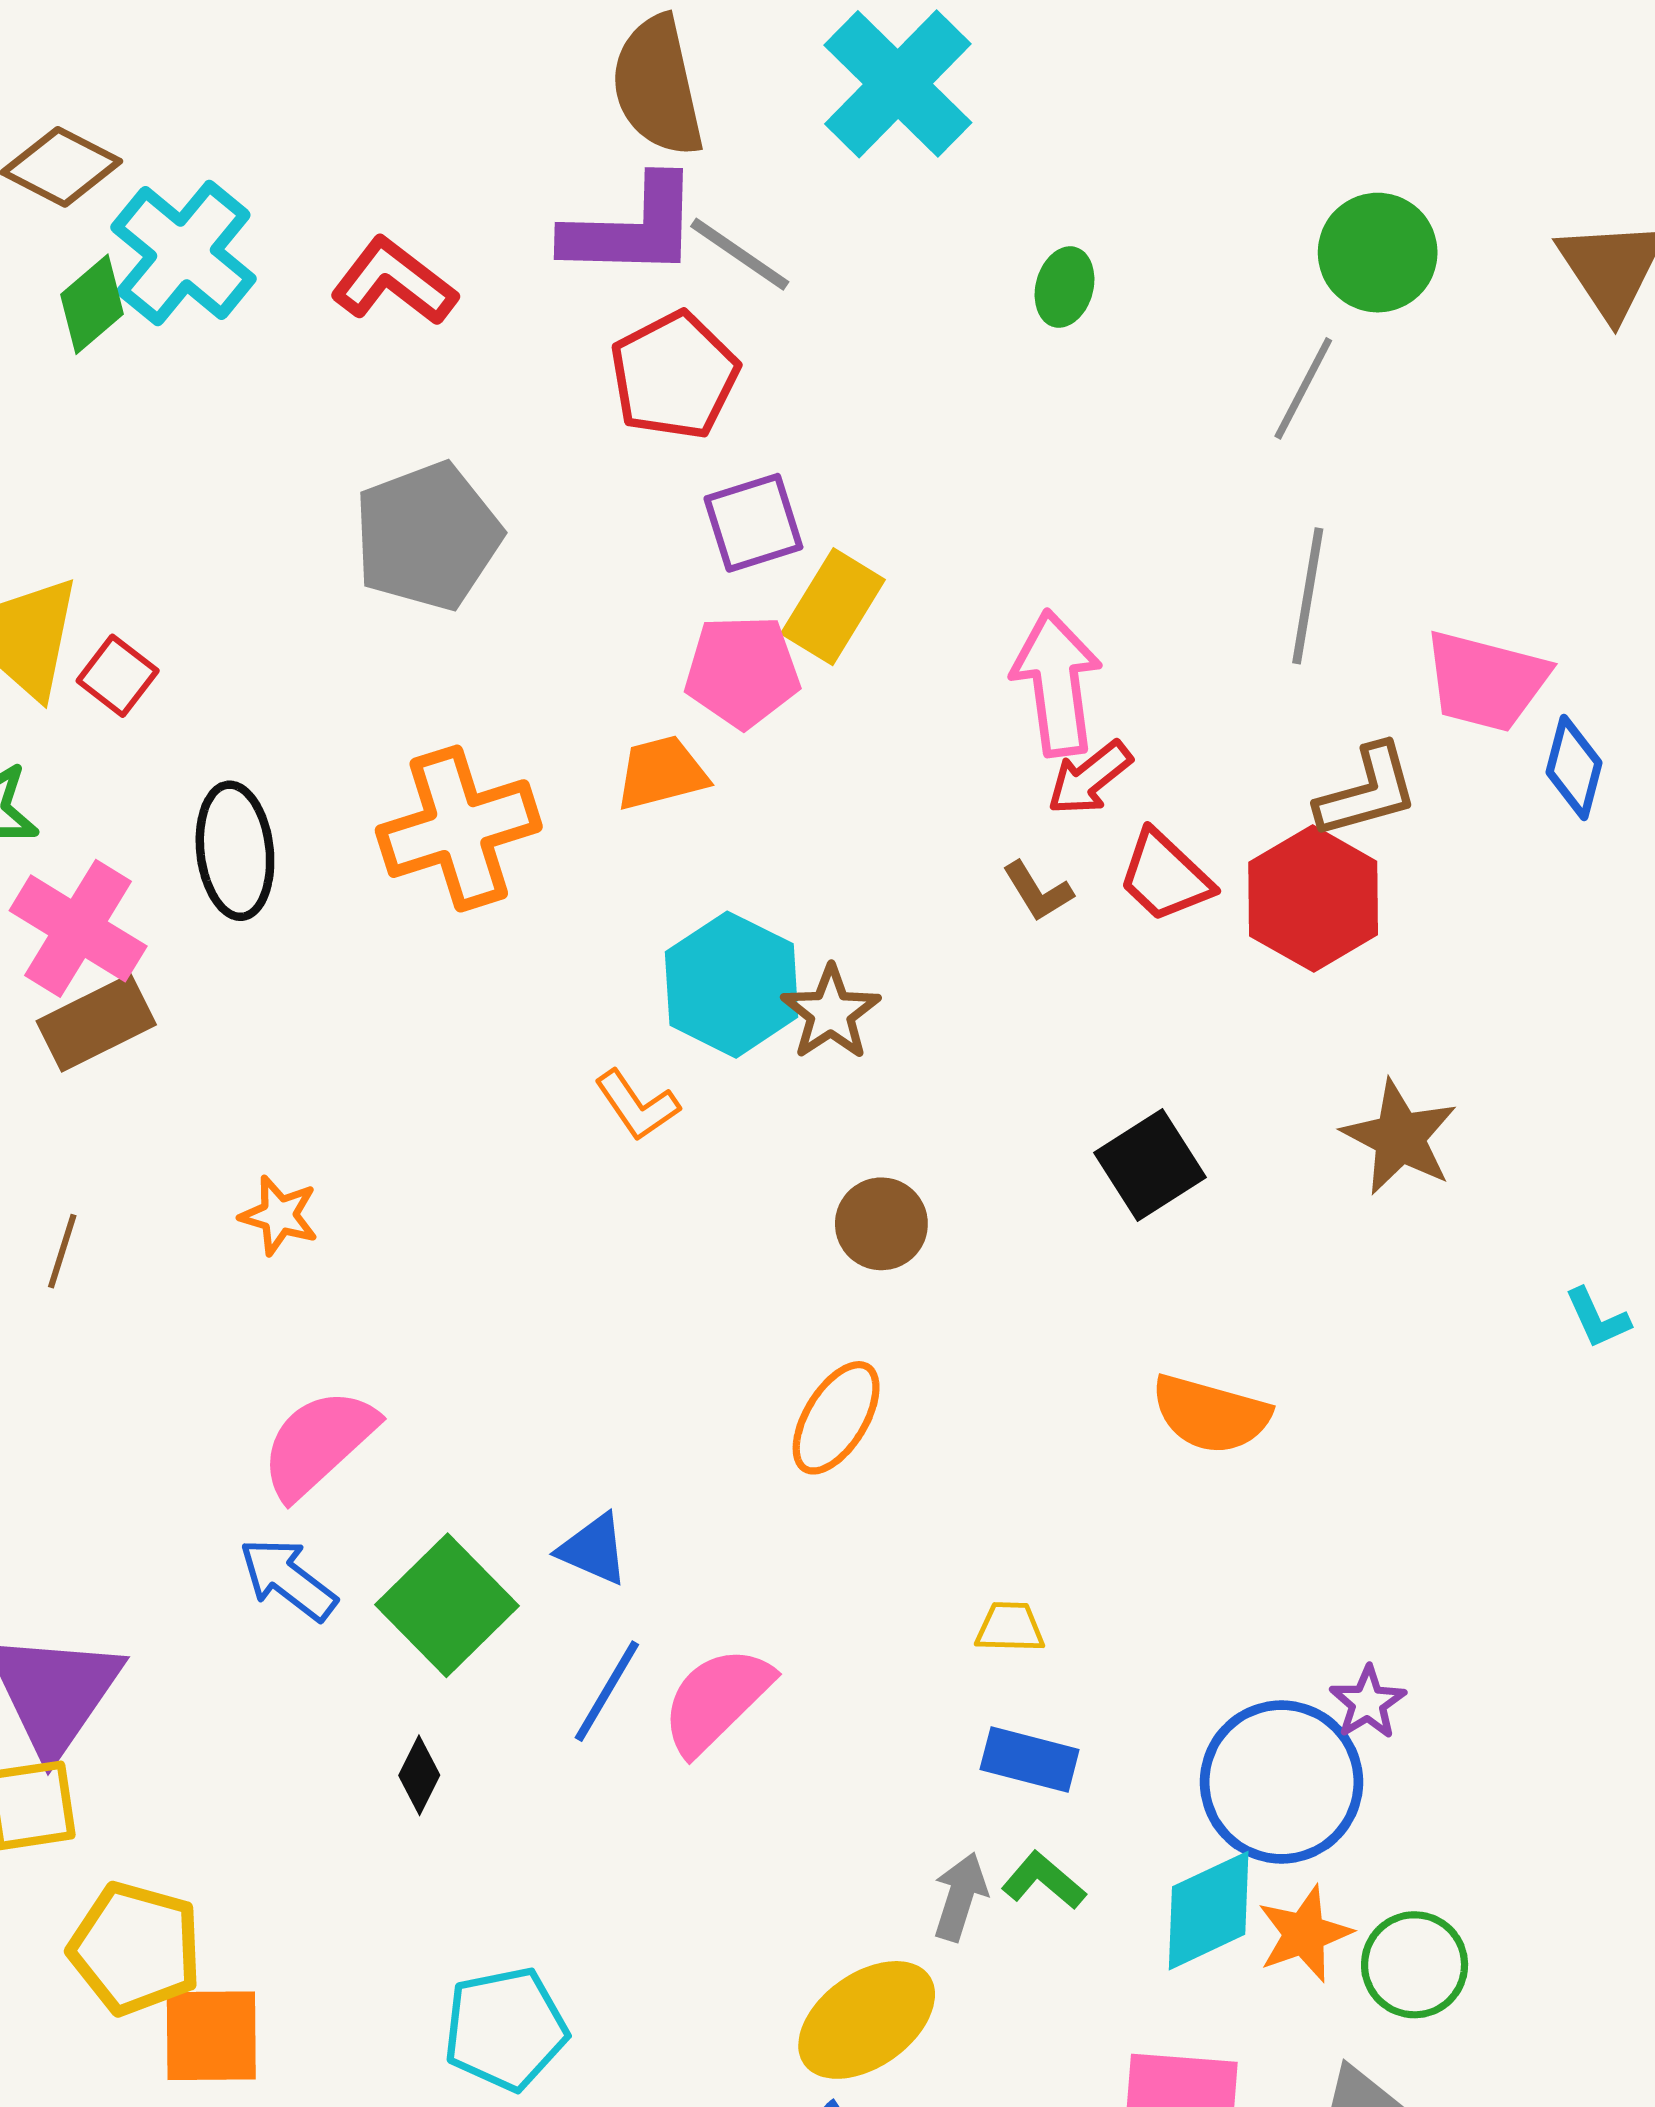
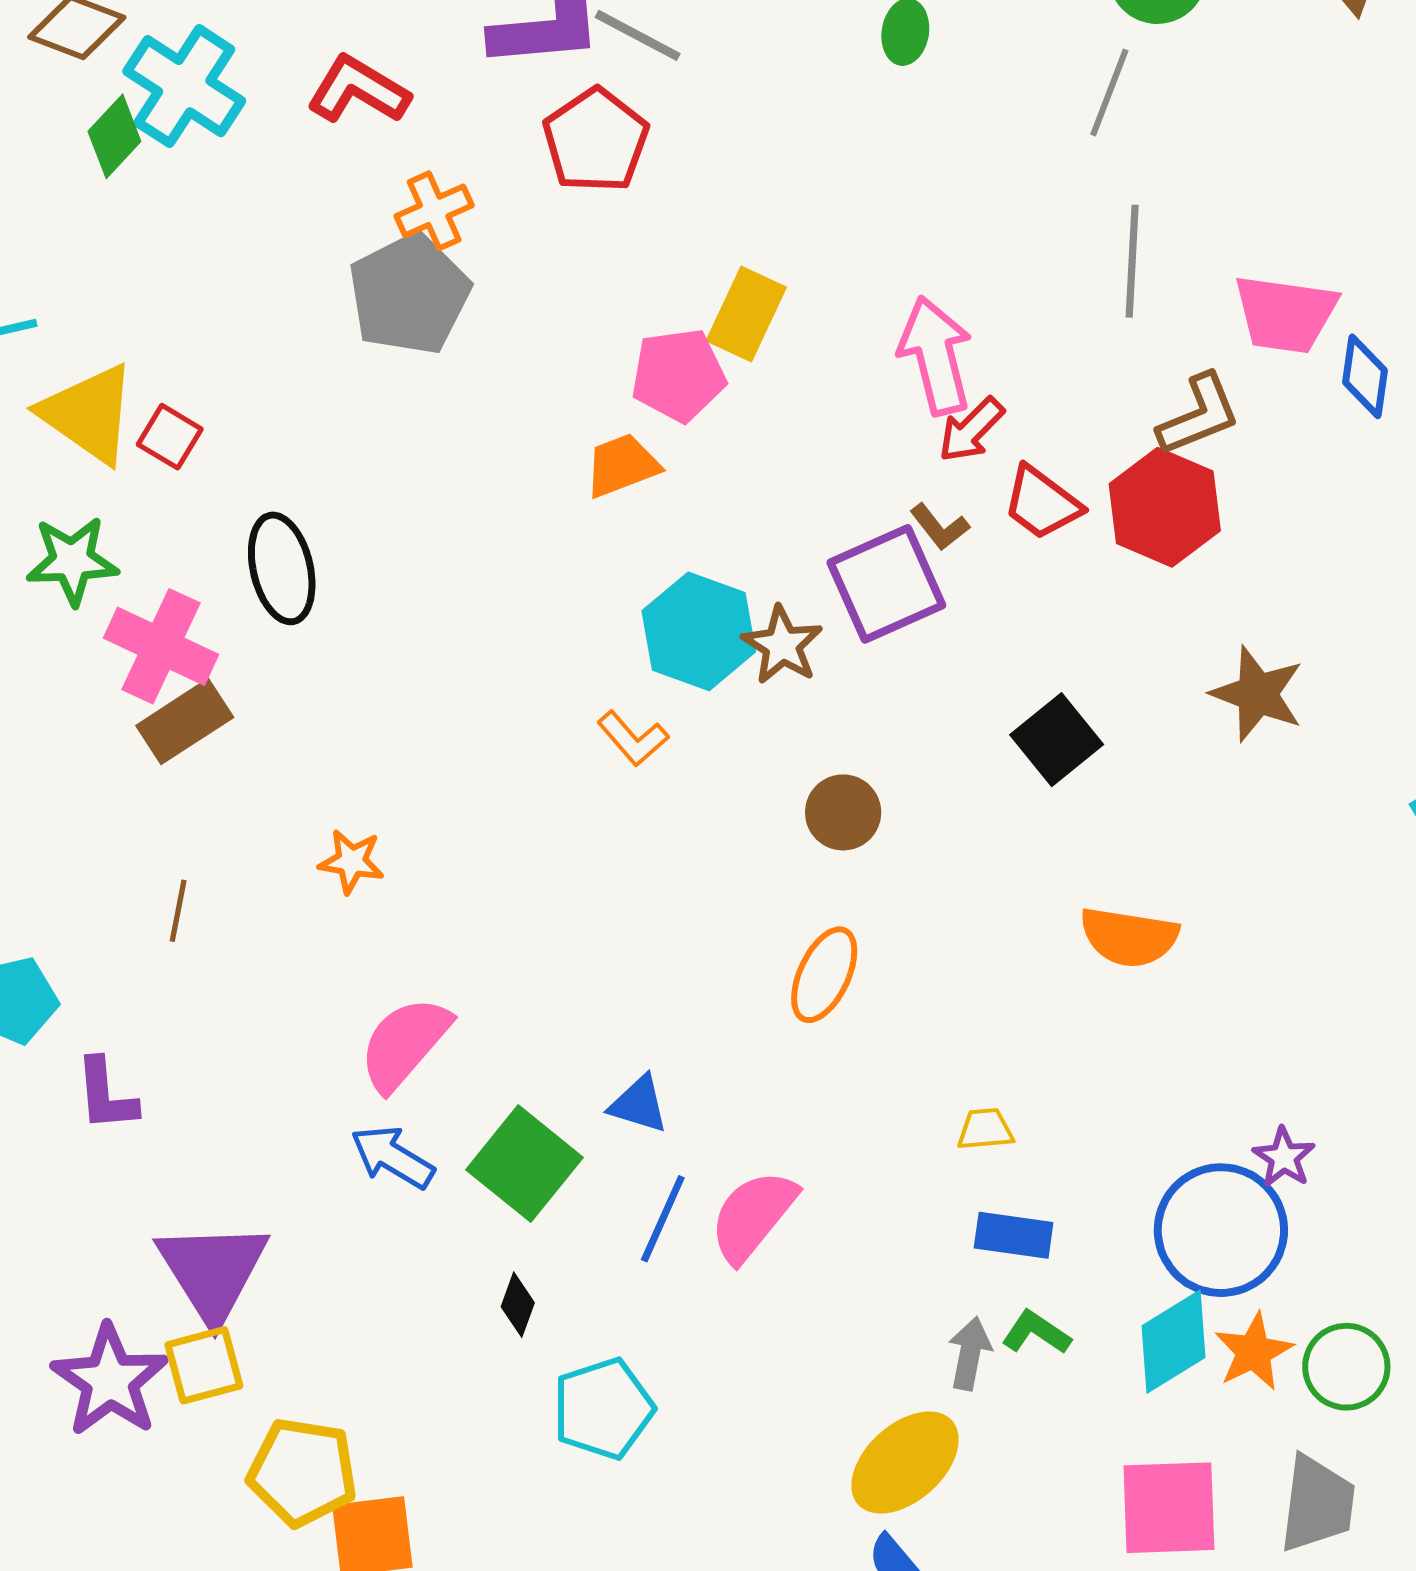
purple square: (753, 523) -> (886, 584), moved, size x1.4
orange cross: (459, 829) -> (434, 211), moved, size x0.6
cyan pentagon: (505, 2029) -> (603, 1409), moved

